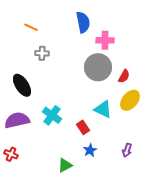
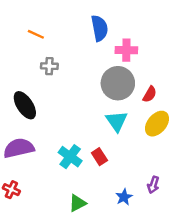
cyan triangle: (103, 109) -> (117, 121), moved, turned 30
cyan cross: (52, 115) -> (70, 157), moved
blue star: (90, 150) -> (124, 197), moved

